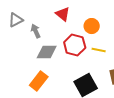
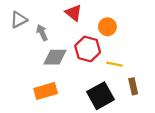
yellow line: (99, 50) -> (114, 64), moved
orange rectangle: (39, 81) -> (46, 91), turned 36

